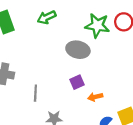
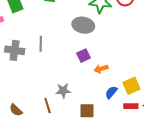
gray line: (35, 93) -> (41, 44), moved

